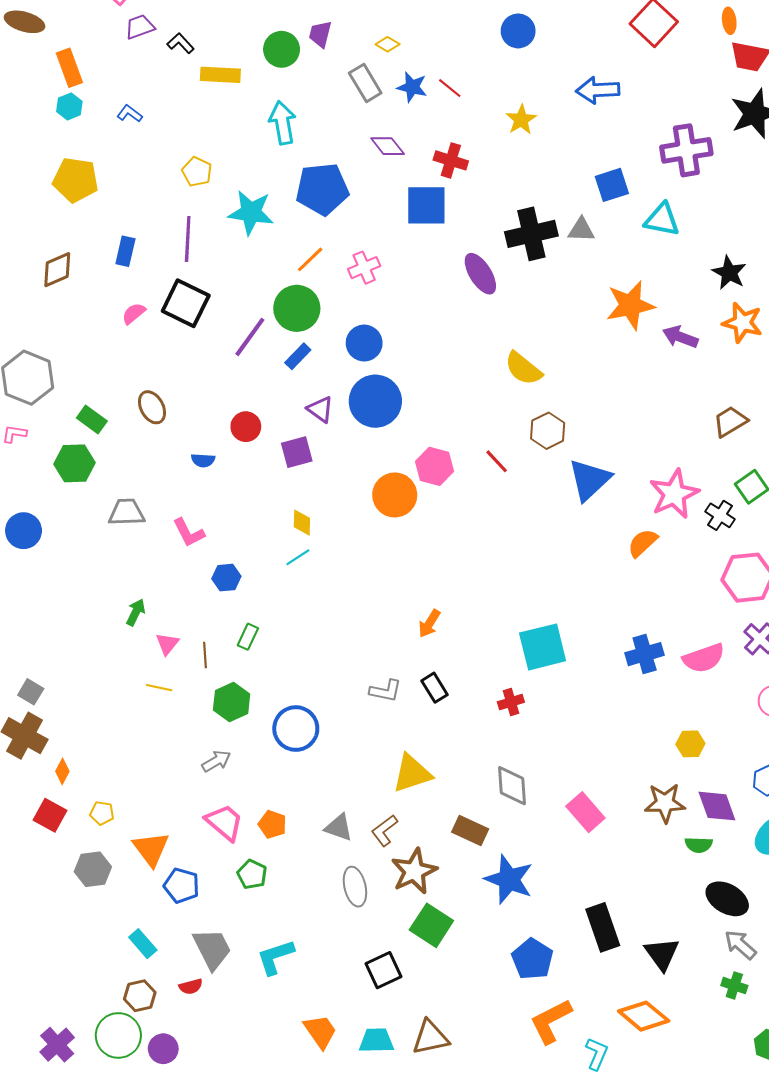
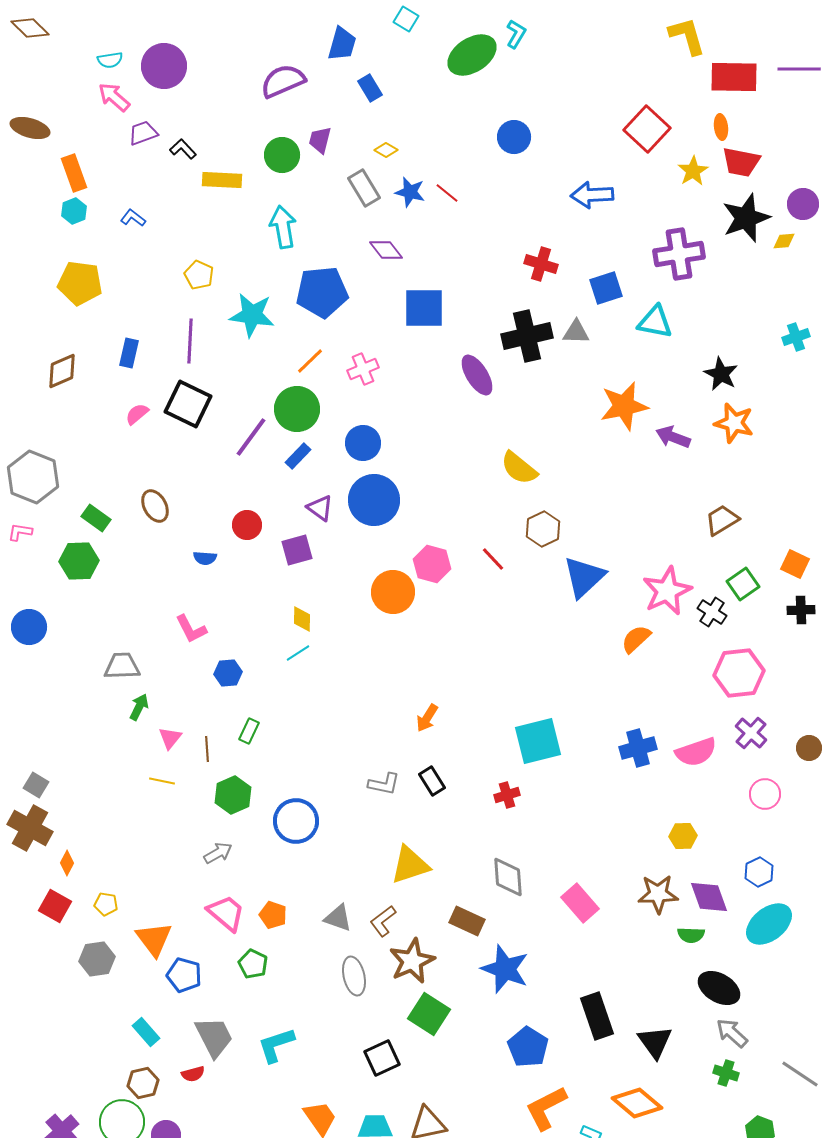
yellow star: (521, 120) -> (693, 171), moved
red cross: (451, 160) -> (541, 264), moved
gray trapezoid: (127, 512) -> (122, 666), moved

